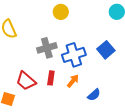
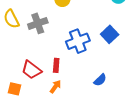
gray cross: (47, 48) -> (38, 23), moved
orange arrow: (73, 81) -> (55, 87), moved

